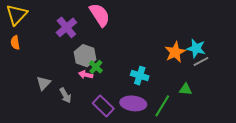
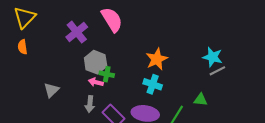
orange star: (175, 52) -> (157, 59), moved
green cross: (96, 67) -> (107, 74), turned -32
gray arrow: (65, 95) -> (90, 104), moved, turned 35

